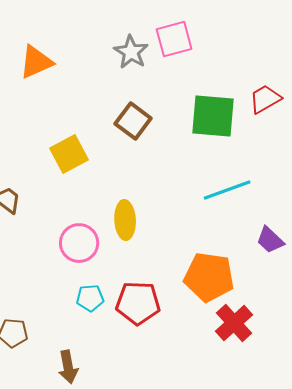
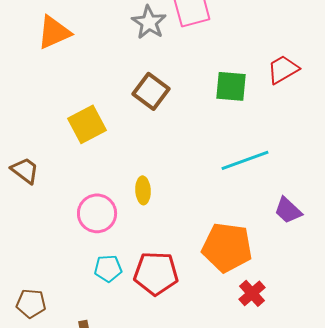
green square: (213, 116) -> (231, 86), size x0.7
yellow ellipse: (125, 220) -> (143, 190), size x0.7
red cross: (234, 323) -> (252, 293), size x0.7

